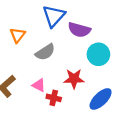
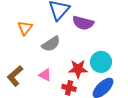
cyan circle: (98, 54) -> (101, 62), moved
red cross: (54, 98) -> (69, 88), moved

